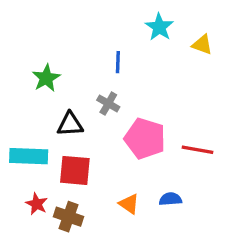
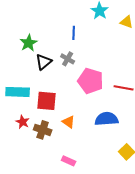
black triangle: (70, 124) -> (44, 62), moved, turned -36
blue semicircle: (170, 199) -> (107, 119), size x1.6
orange triangle: (129, 204) -> (69, 122), moved

